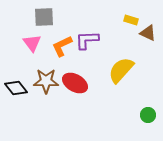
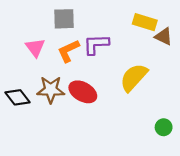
gray square: (44, 17) -> (64, 19), moved
yellow rectangle: (131, 20) -> (145, 22), size x1.5

